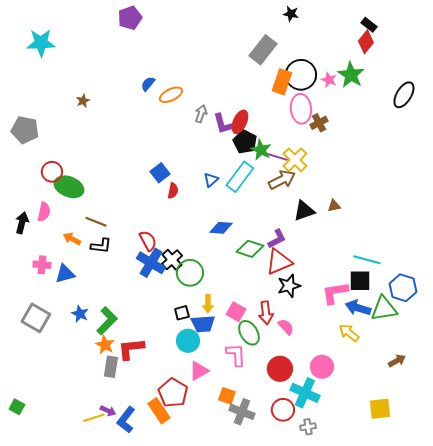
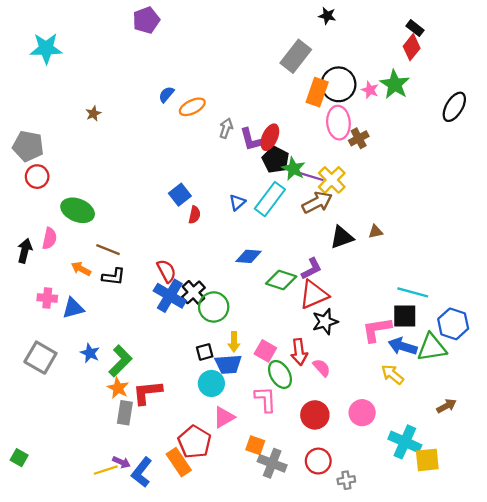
red circle: (52, 172) -> (37, 177), moved
cyan cross: (305, 393) -> (405, 442), moved

